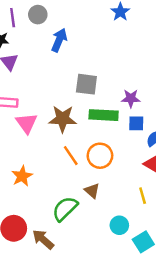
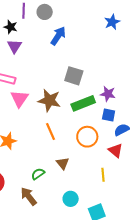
green rectangle: (104, 115) -> (83, 103), turned -35
orange circle: (100, 156) -> (87, 137), moved
green semicircle: (65, 209) -> (38, 174), size x0.6
cyan circle: (119, 225) -> (71, 199), moved
brown arrow: (43, 239) -> (29, 196), moved

